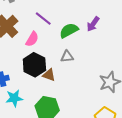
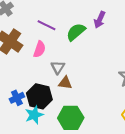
gray triangle: (67, 56) -> (58, 67), moved, turned -40
black hexagon: (34, 65) -> (39, 96), moved

